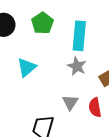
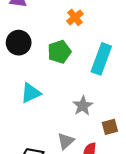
cyan rectangle: (79, 36) -> (101, 59), moved

